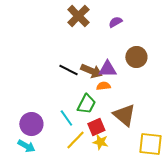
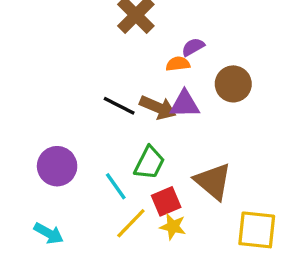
purple semicircle: (115, 22) -> (193, 47), moved
orange semicircle: (103, 86) -> (178, 64), moved
purple circle: (31, 124) -> (57, 166), moved

